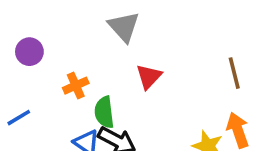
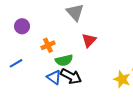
green semicircle: (104, 112) -> (64, 60), turned -96

